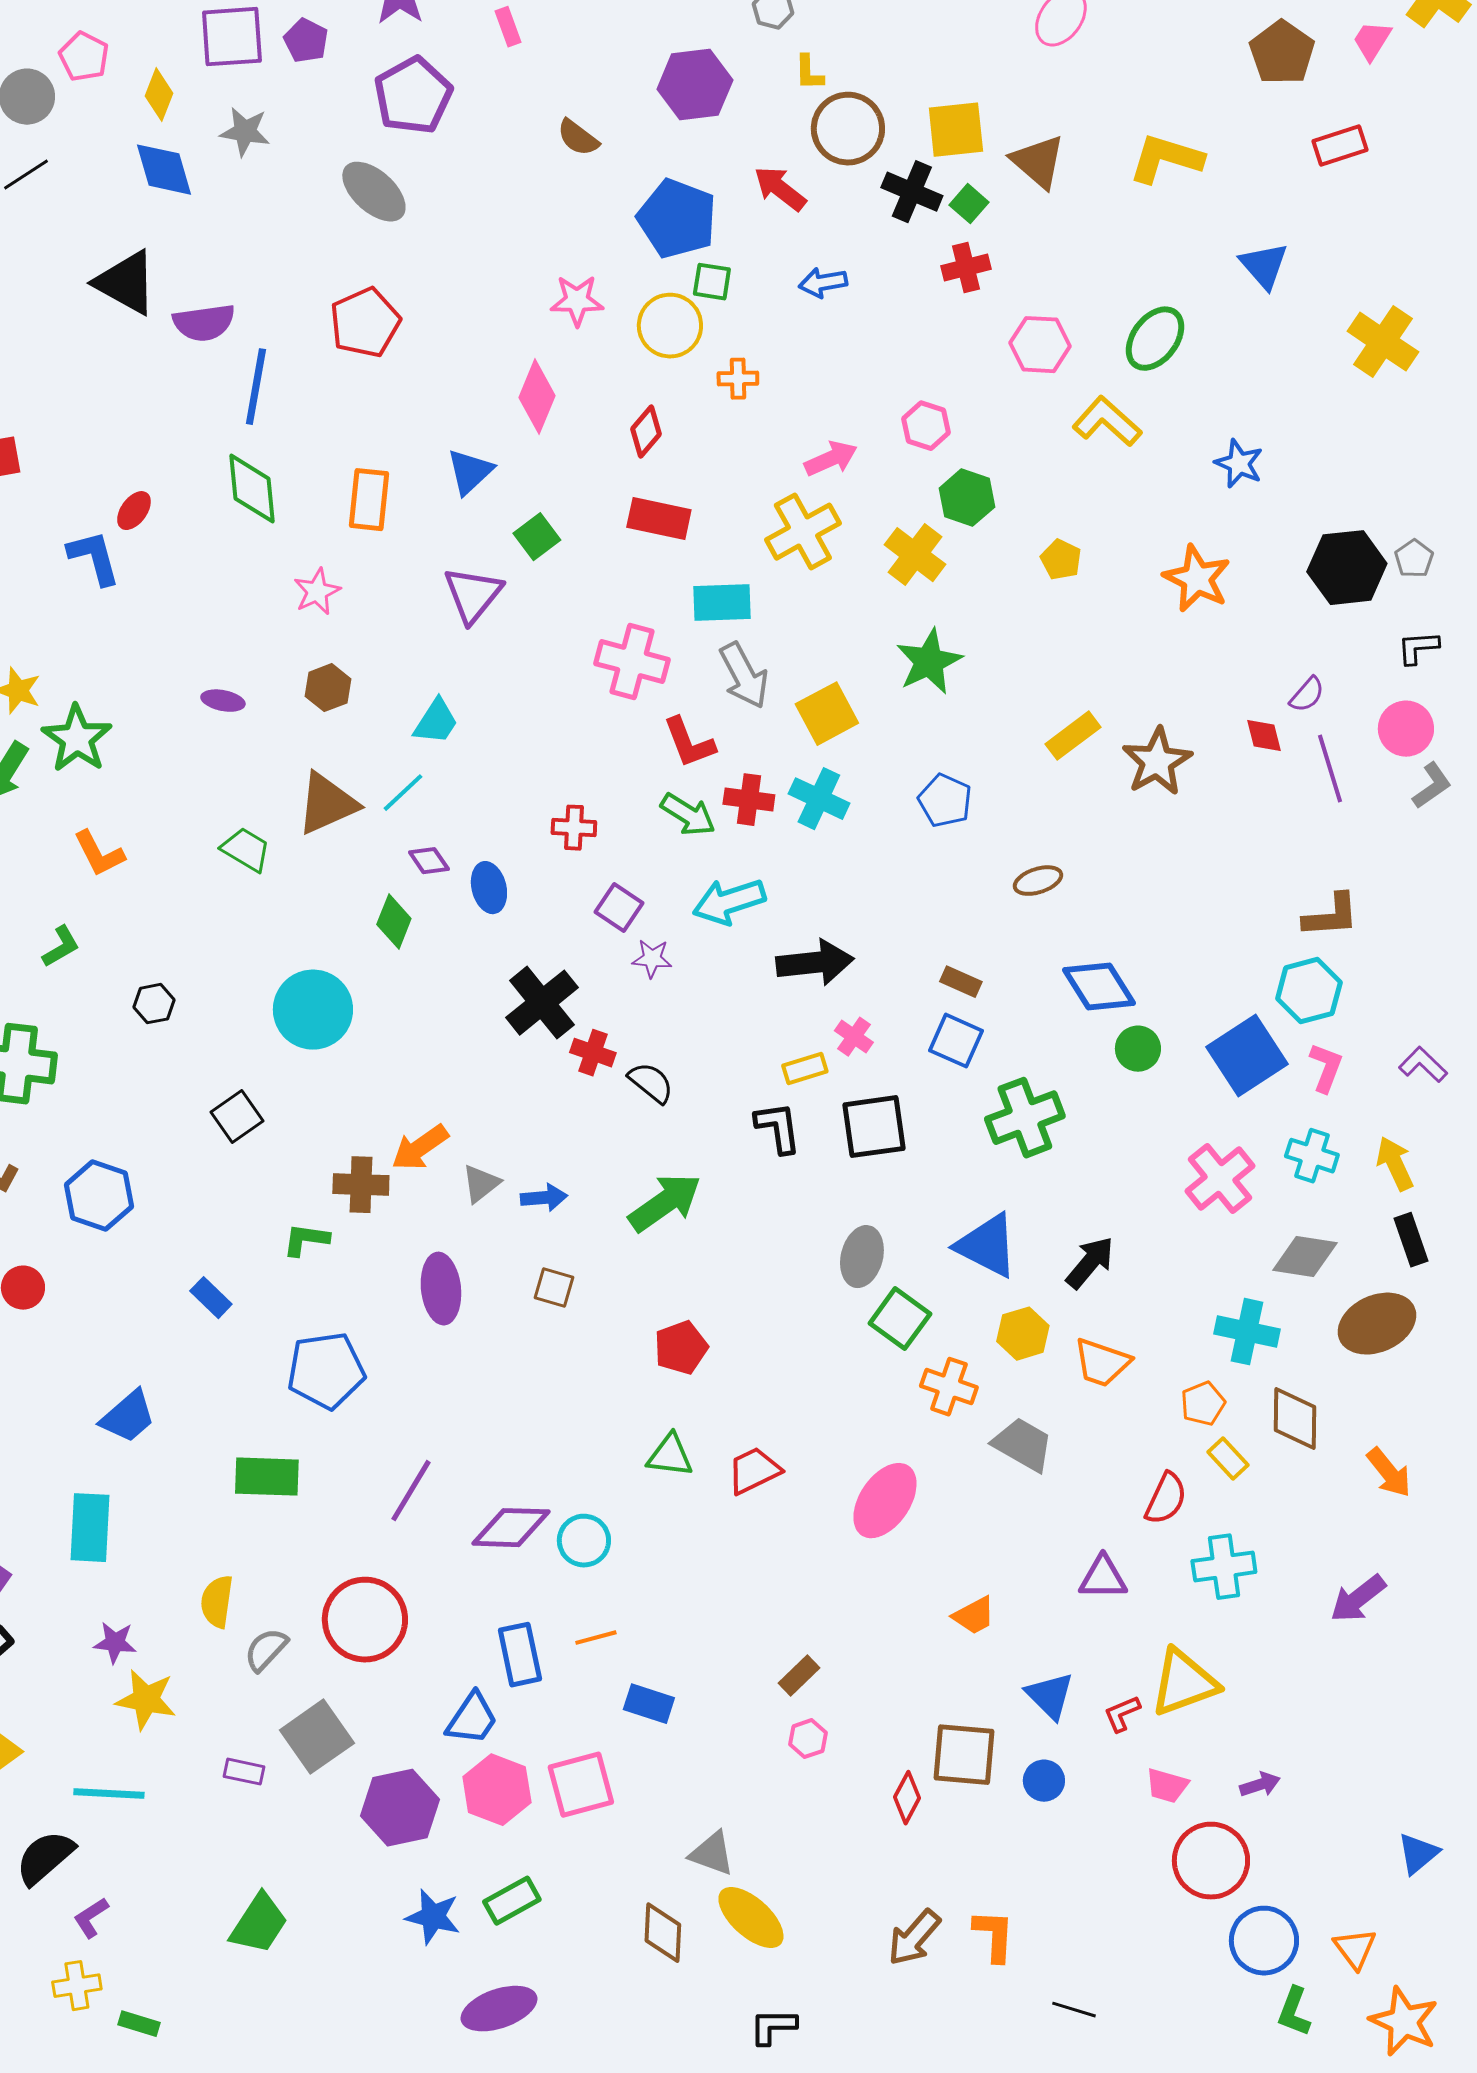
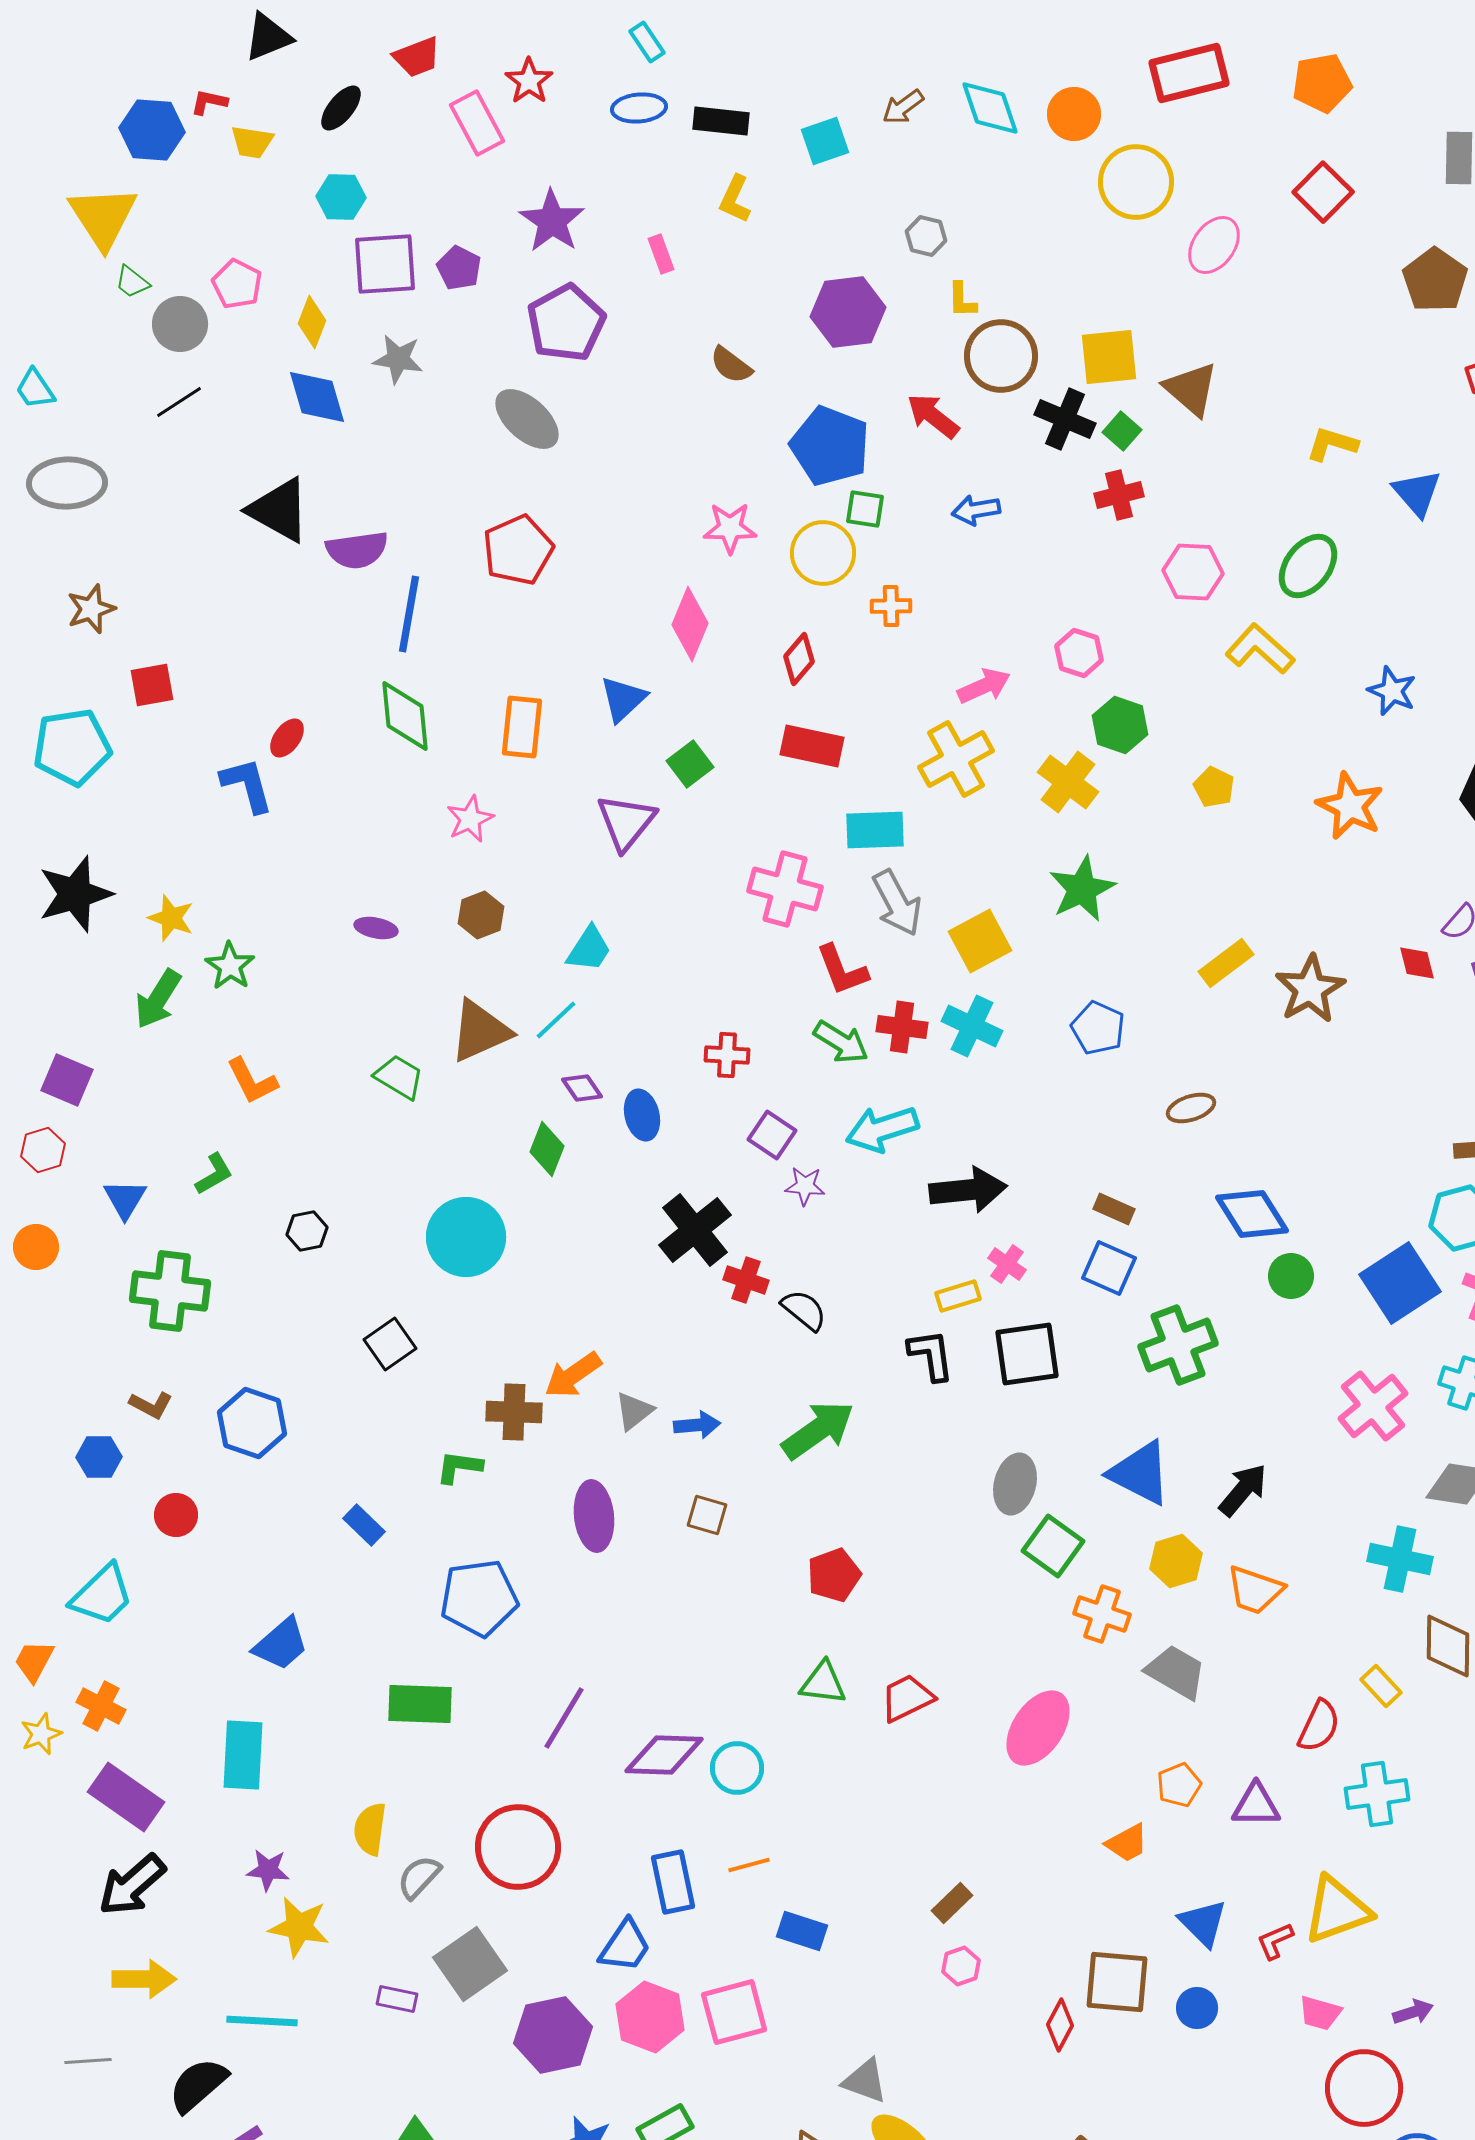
yellow L-shape: (1166, 159) -> (1332, 444), moved, size x0.7
green star: (77, 739) -> (230, 966), size x0.7
orange pentagon: (1203, 1404) -> (1179, 1785), moved

